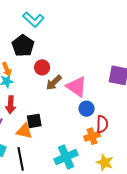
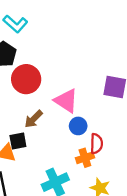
red circle: (42, 67) -> (26, 79), size x1.6
brown arrow: (54, 83) -> (33, 119), moved

